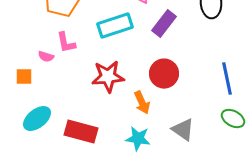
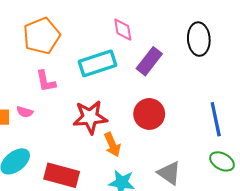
pink semicircle: (46, 57) -> (25, 112), moved
orange arrow: (142, 103) -> (112, 145), moved

